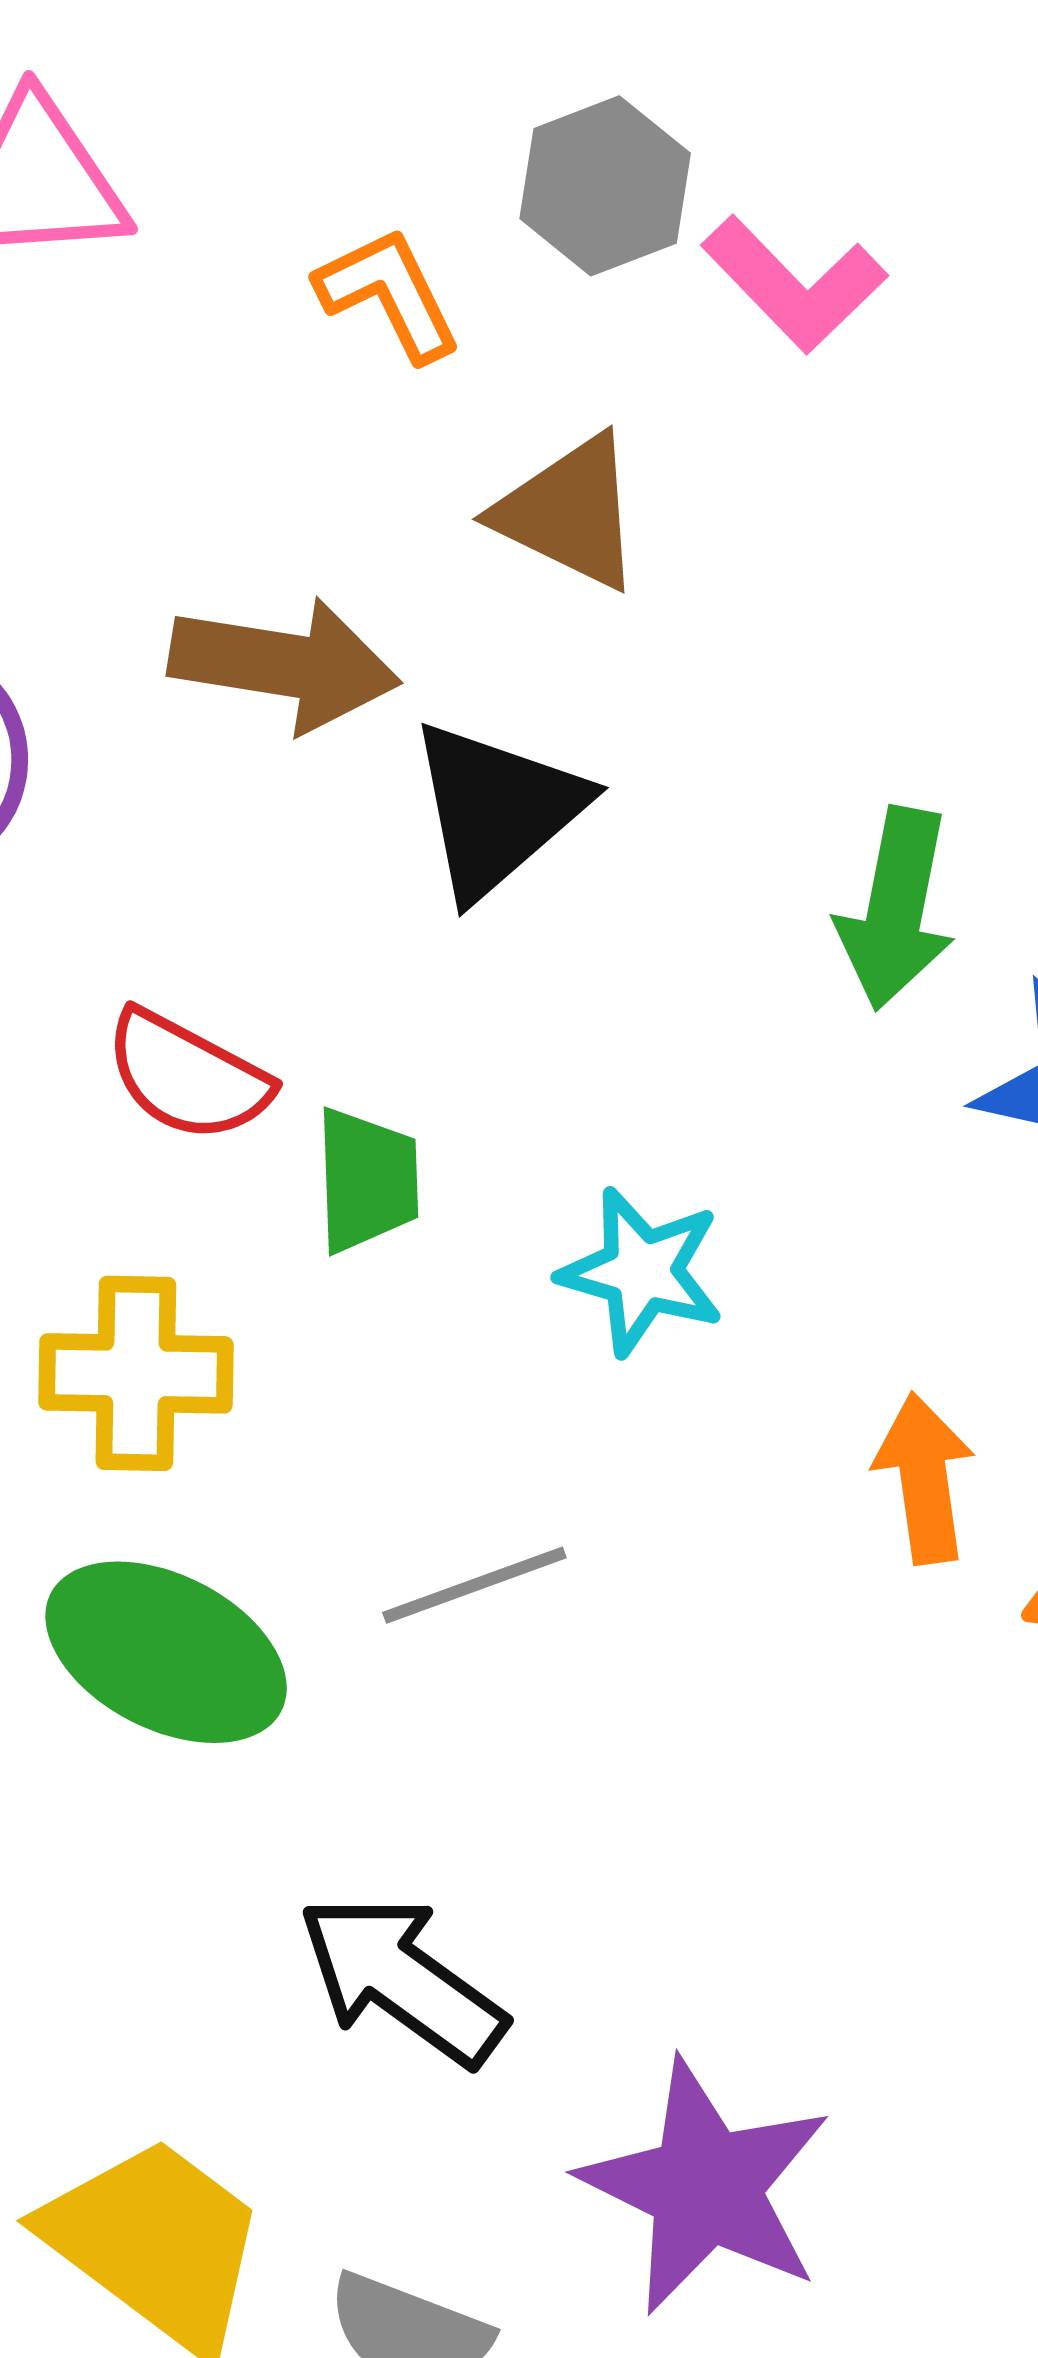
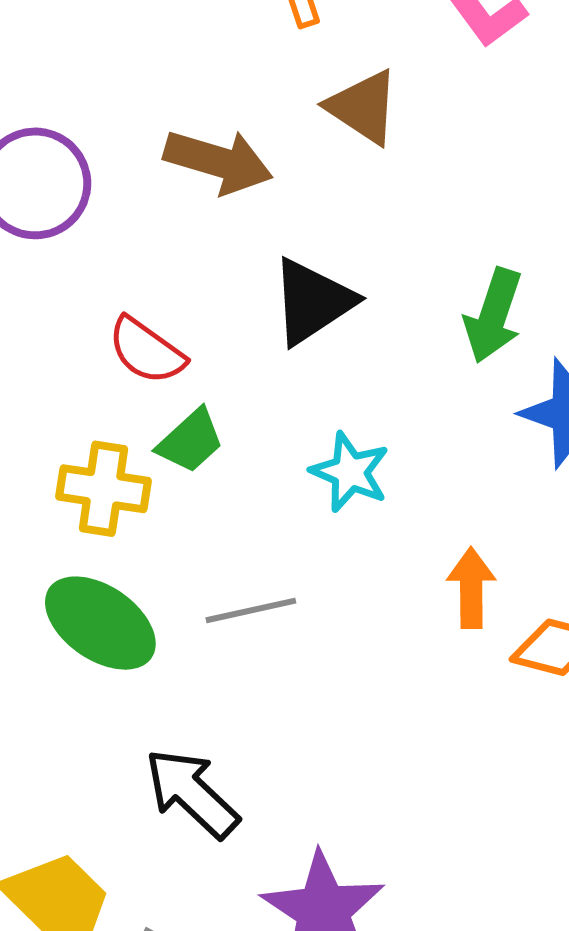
black triangle: (497, 809) -> (313, 301), moved
green trapezoid: (367, 1180) -> (190, 441), moved, turned 42

